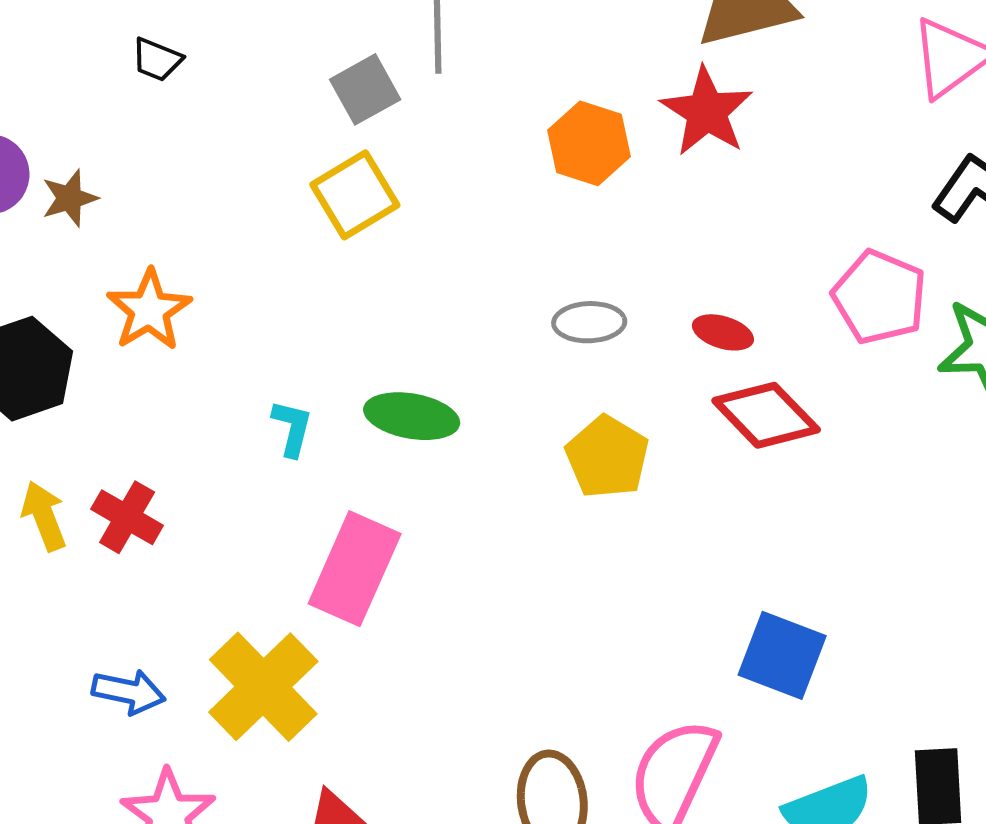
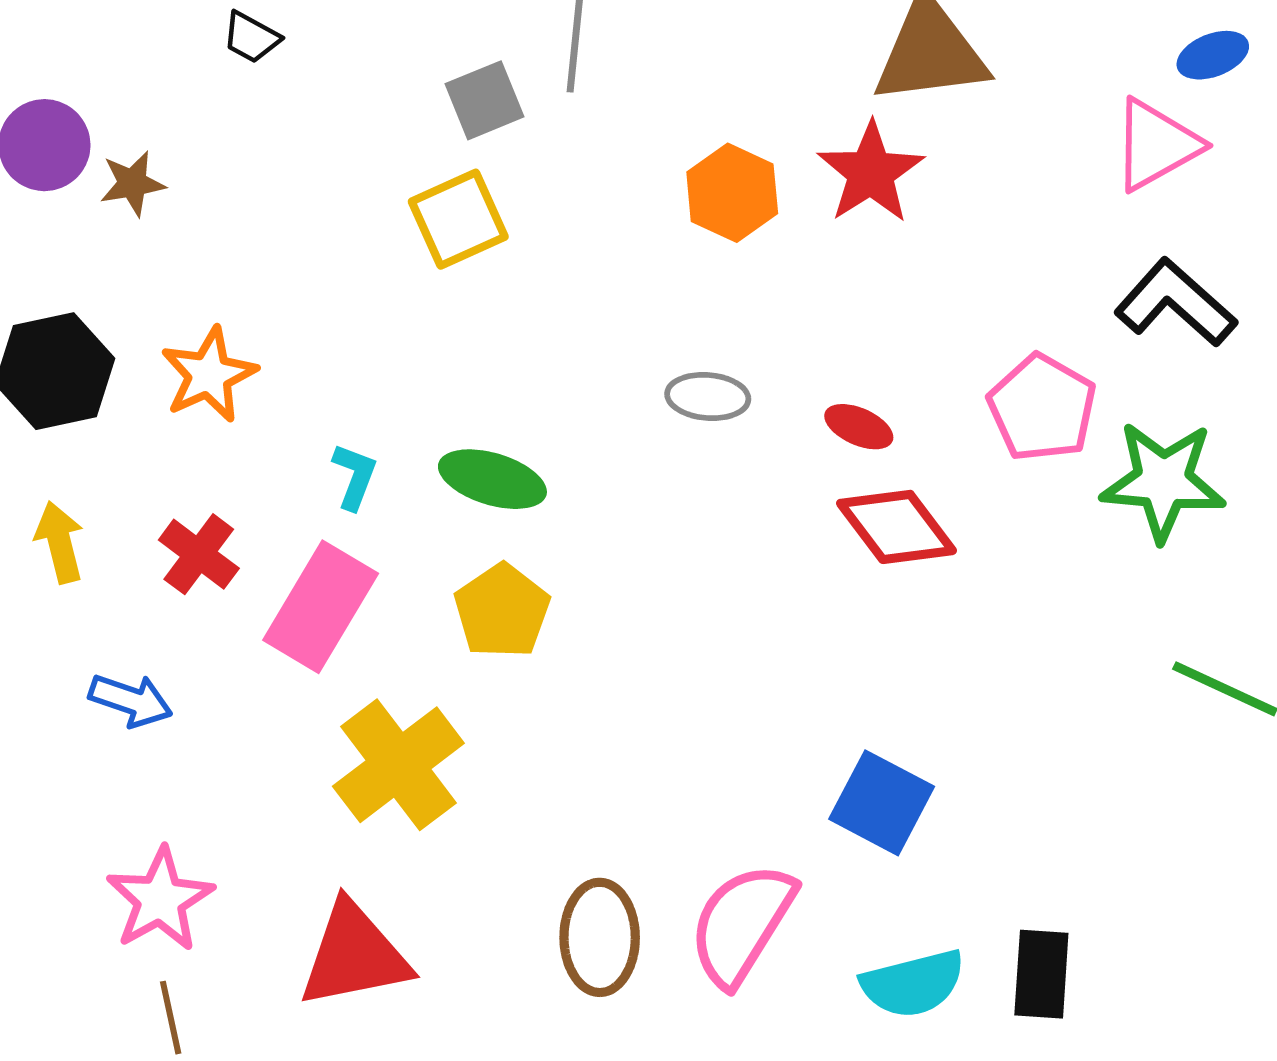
orange star: (149, 310) -> (209, 375), moved
yellow pentagon: (607, 457) -> (502, 611), moved
red cross: (127, 517) -> (199, 554), moved
pink rectangle: (355, 569) -> (321, 607), moved
yellow cross: (263, 687) -> (398, 765), moved
blue arrow: (129, 692) -> (131, 700), moved

